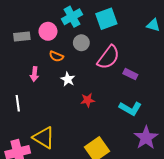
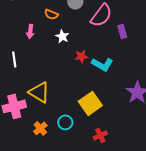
purple rectangle: (130, 74) -> (122, 31), turned 48
cyan L-shape: (130, 108) -> (102, 64), moved

